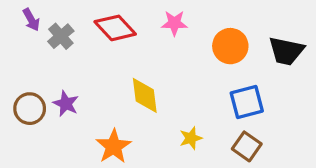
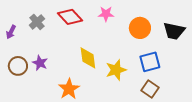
purple arrow: (31, 20) -> (11, 32), moved, turned 56
yellow star: (191, 138) -> (116, 70), moved, size x1.5

